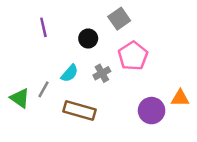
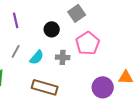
gray cross: (102, 73) -> (63, 57), turned 32
gray line: (43, 89) -> (16, 51), moved

